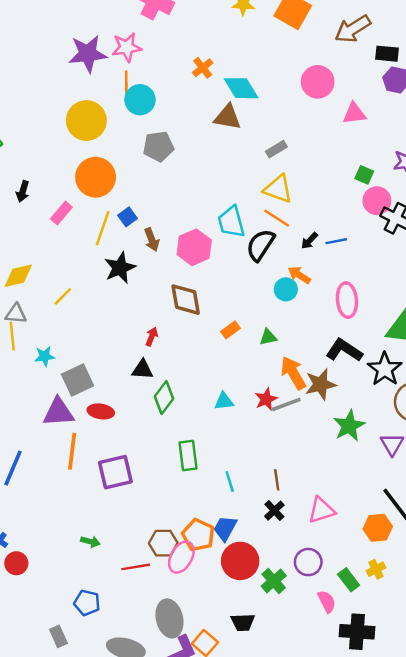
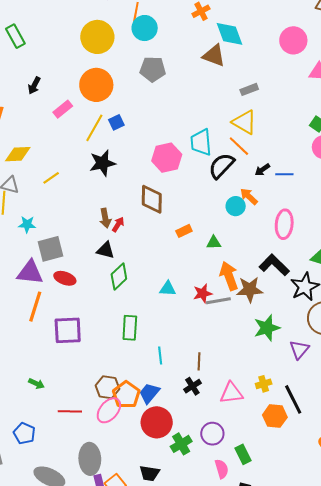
brown arrow: (152, 240) -> (105, 218), moved
brown hexagon: (163, 543) -> (107, 387), moved
yellow cross: (376, 569) -> (264, 384), moved

